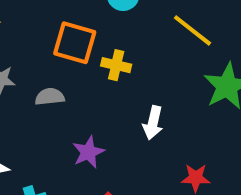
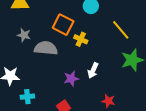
gray semicircle: (50, 97) -> (46, 48), size x1.6
purple star: (88, 152) -> (71, 79), moved

